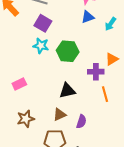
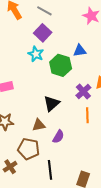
blue triangle: (88, 17) -> (80, 51), moved
purple cross: (96, 72) -> (83, 91), turned 35
black triangle: (67, 91) -> (52, 103), turned -42

